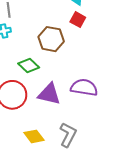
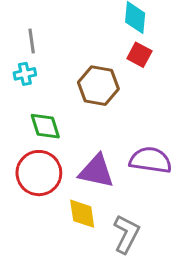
green diamond: (29, 66) -> (45, 126), moved, turned 30
yellow diamond: (34, 136) -> (82, 214), moved, turned 30

